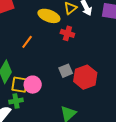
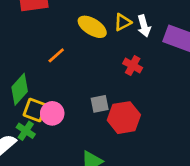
red cross: (67, 33) -> (133, 66), moved
green cross: (16, 101) -> (26, 131), turned 32

